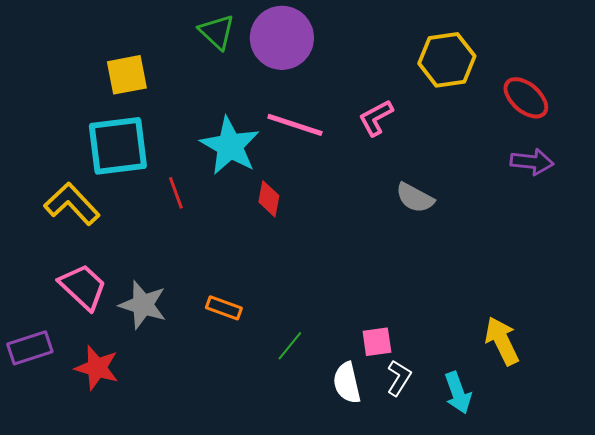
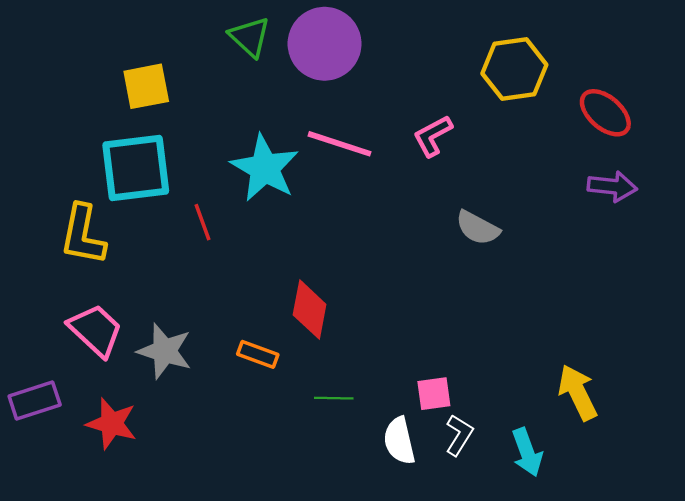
red diamond: (269, 199) -> (310, 310), moved, size x1.4
yellow L-shape: (72, 204) -> (83, 235), turned -126
green line: (290, 346) -> (334, 398), turned 52

